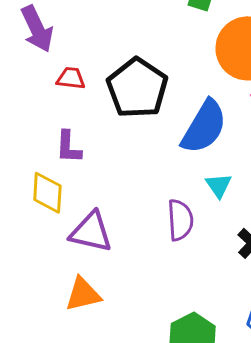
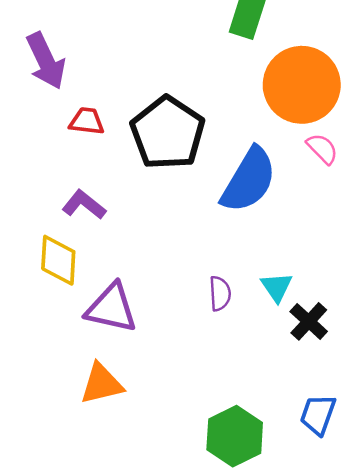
purple L-shape: (68, 147) -> (84, 205), turned 126
cyan triangle: (219, 186) -> (277, 287), moved
purple semicircle: (180, 220) -> (220, 293), size x0.7

